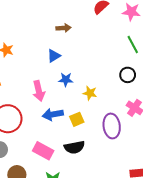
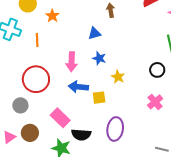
brown arrow: (64, 28) -> (111, 10), turned -112
purple ellipse: (112, 126) -> (115, 129), moved
black semicircle: (74, 147) -> (81, 135), moved

